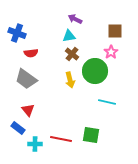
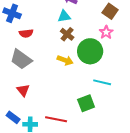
brown square: (115, 31) -> (110, 11), turned 35
yellow arrow: (70, 80) -> (65, 60), turned -56
blue rectangle: (18, 128) -> (13, 117), moved
green square: (91, 135) -> (86, 103), moved, turned -30

